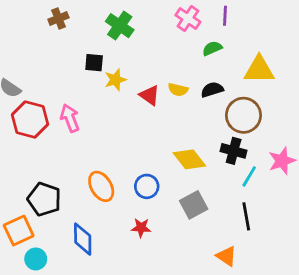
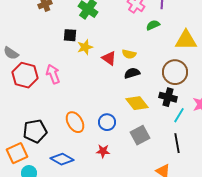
black semicircle: (212, 90) -> (132, 73), moved
black pentagon: (44, 199) -> (35, 131), turned -30
blue diamond: (83, 239) -> (62, 159), turned -60

